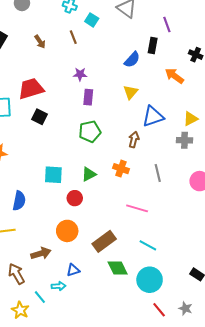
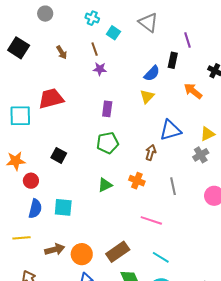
purple star: (80, 74) -> (100, 69), moved
yellow triangle: (131, 92) -> (147, 96), moved
black square: (39, 117) -> (59, 155), moved
gray cross: (185, 140) -> (201, 155), turned -35
cyan square: (53, 175) -> (63, 207), moved
red circle: (75, 198) -> (31, 181), moved
orange circle: (67, 231) -> (82, 254), moved
brown arrow: (41, 253) -> (55, 249), moved

